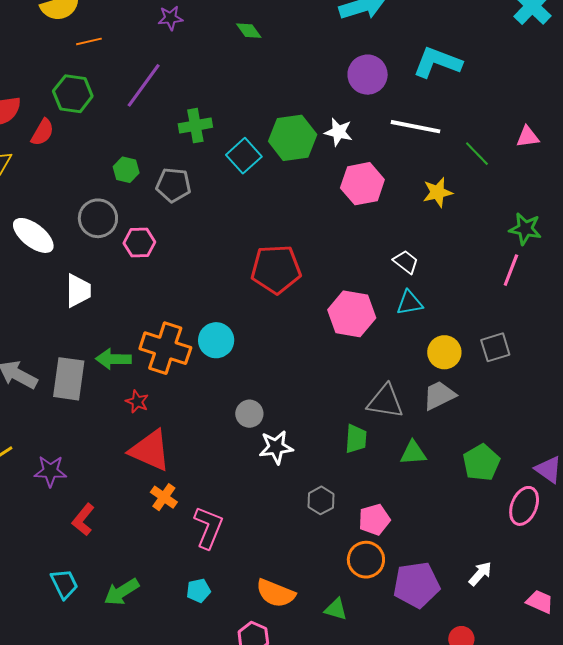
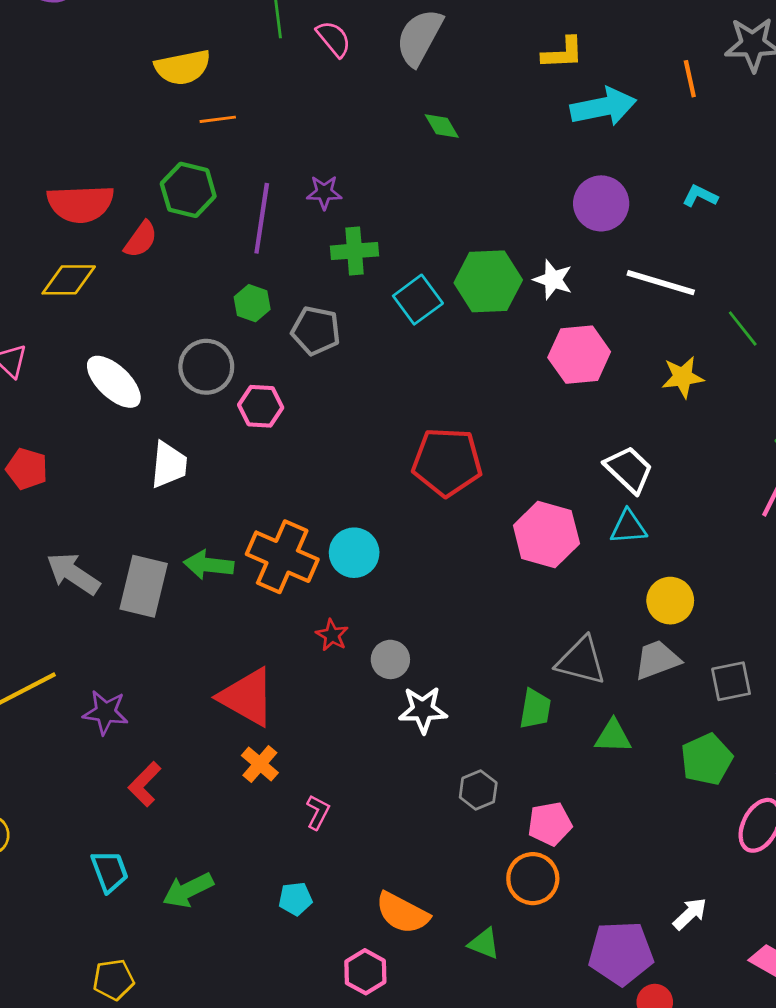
purple star: (170, 18) -> (324, 192), moved
cyan L-shape: (437, 62) -> (700, 196), size x0.5
purple line: (144, 85) -> (262, 218), moved, turned -33
white trapezoid: (406, 262) -> (629, 470), size x1.4
gray square: (495, 347) -> (731, 681), moved
red star: (137, 402) -> (332, 635), moved
pink L-shape: (208, 527) -> (318, 812), size x0.6
purple pentagon: (416, 585) -> (621, 953), moved

